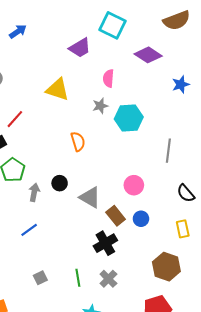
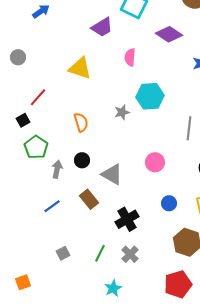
gray star: (100, 106) -> (122, 112), moved
orange semicircle: (78, 141) -> (81, 122), moved
brown rectangle: (116, 216) -> (89, 199), moved
blue circle: (141, 219) -> (169, 203), moved
green line: (78, 278) -> (100, 253), turned 36

